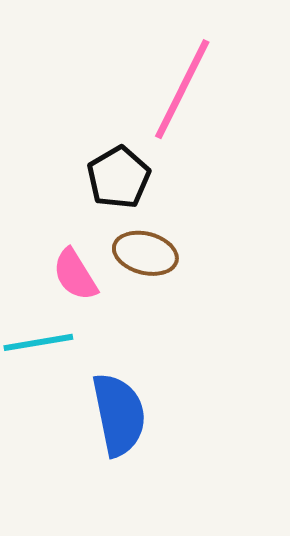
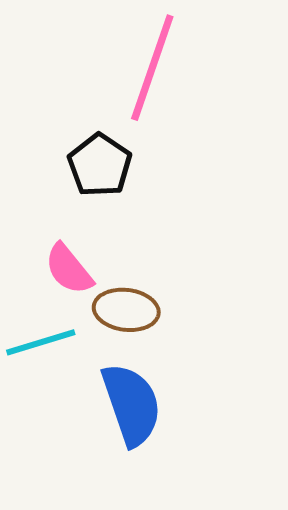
brown ellipse: (145, 253) -> (126, 310), moved

